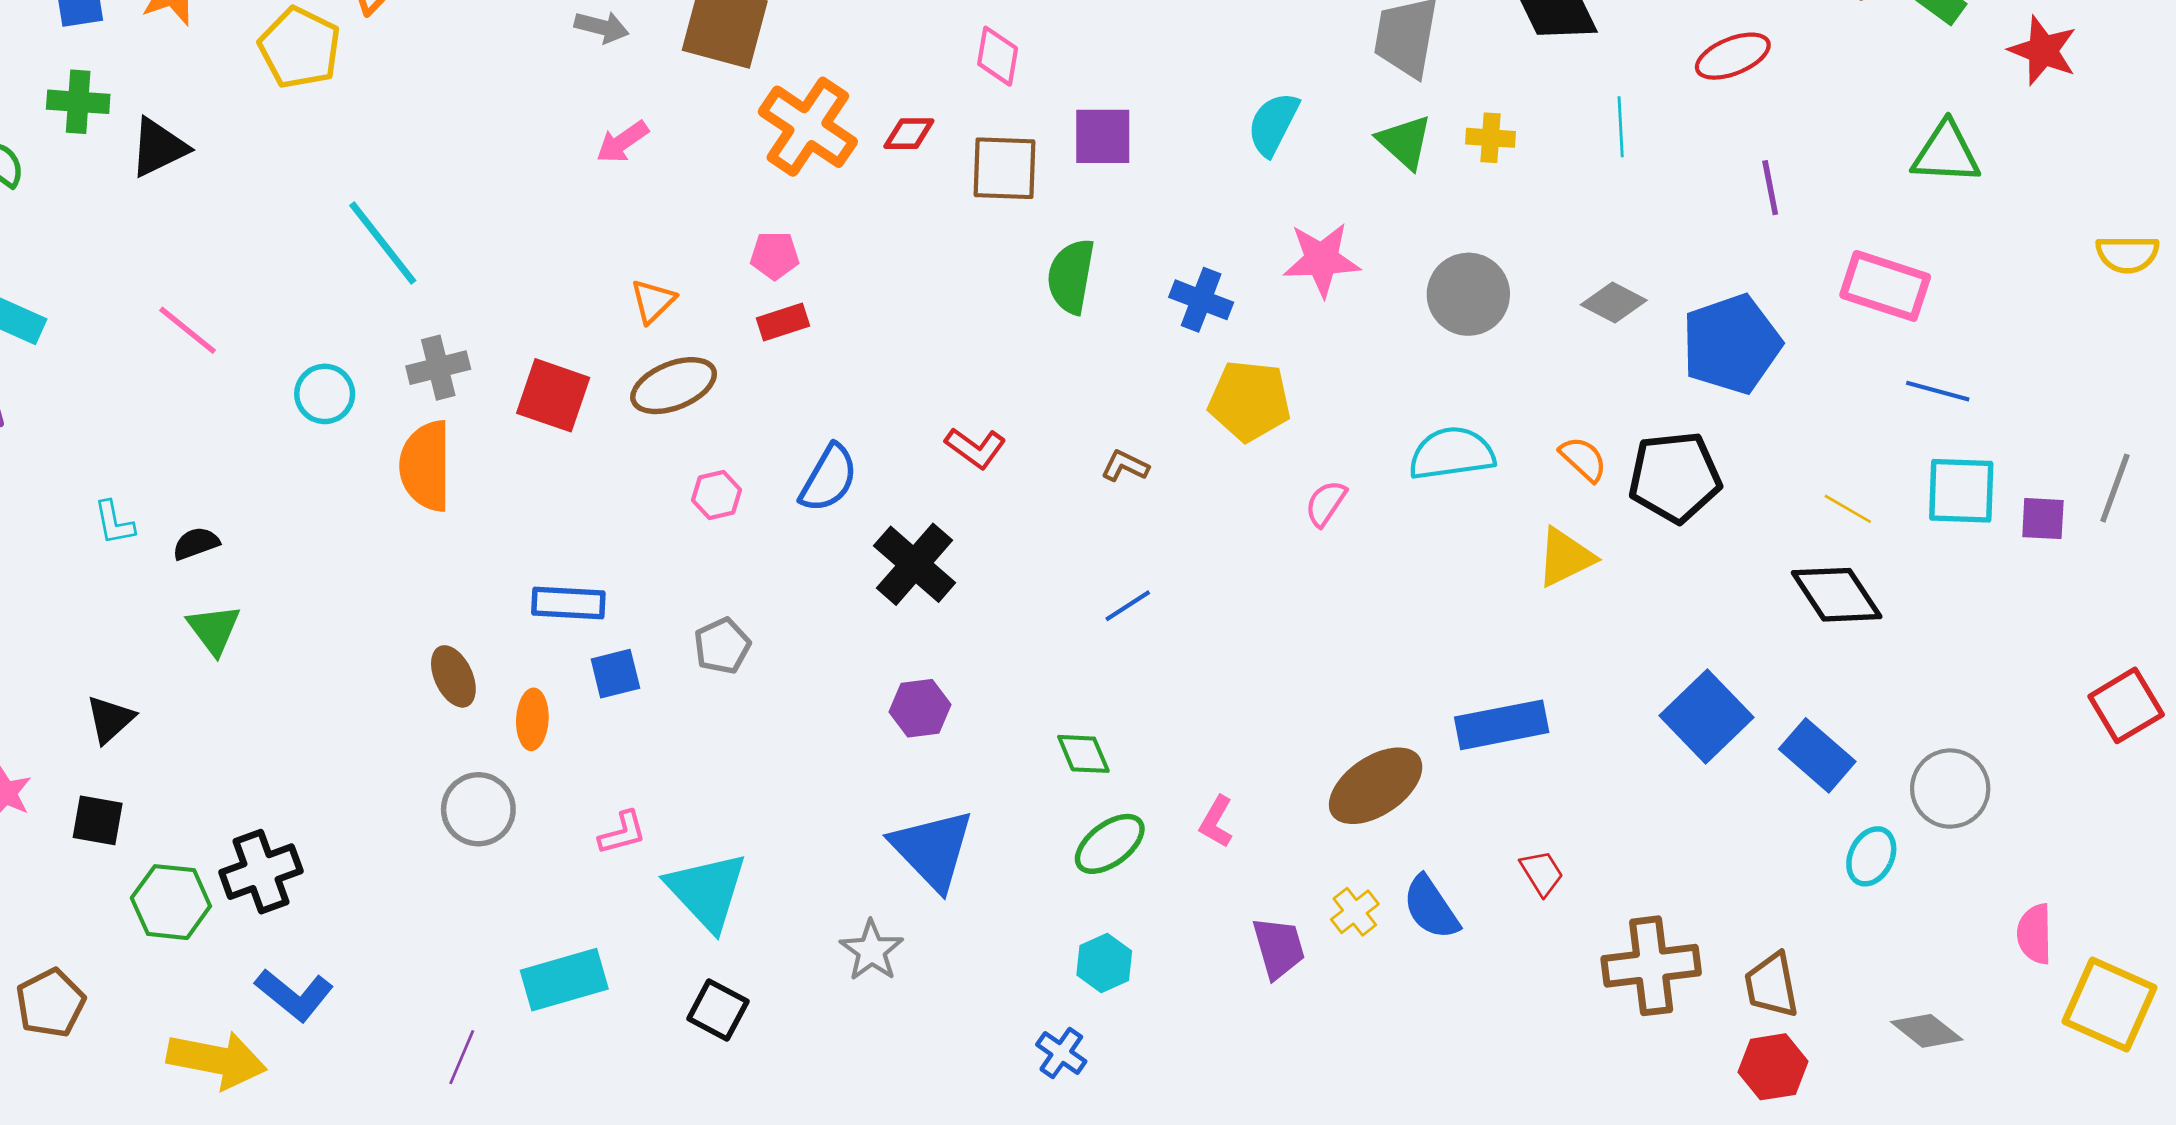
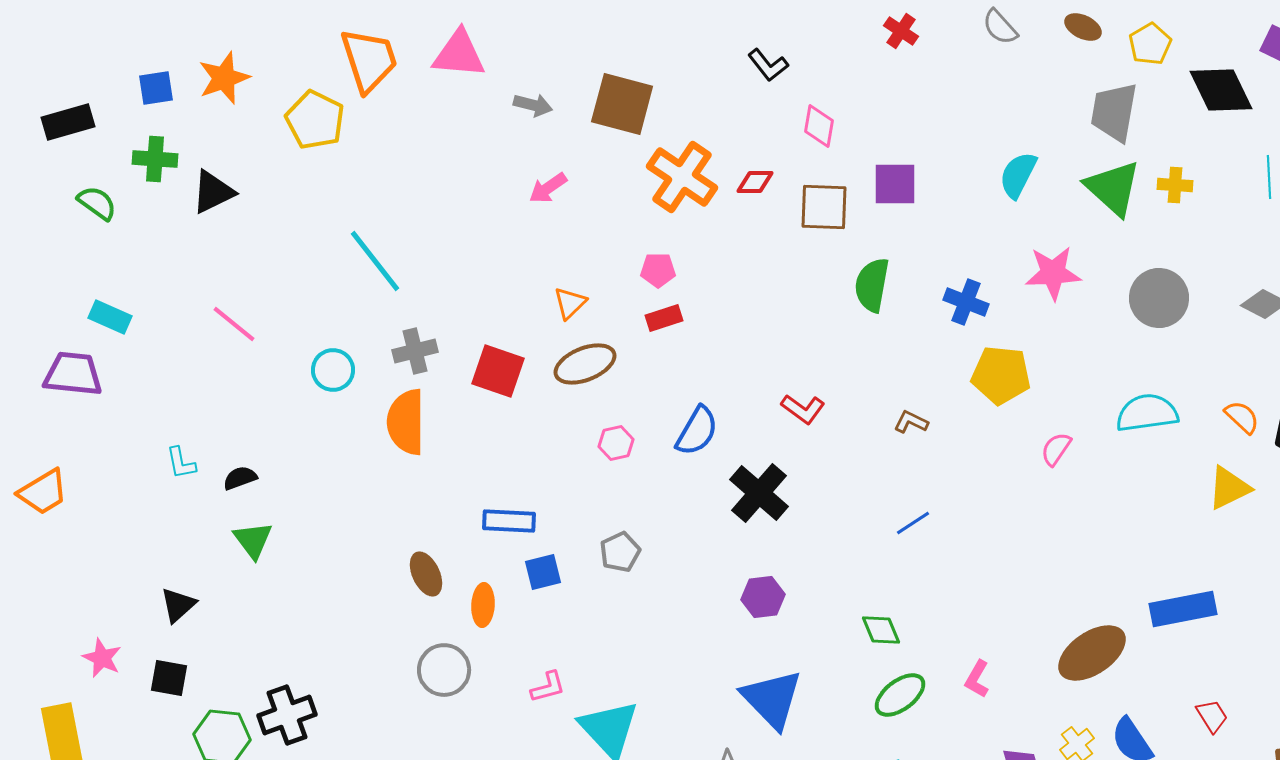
green triangle: (1405, 142) -> (1113, 188), size x1.4

